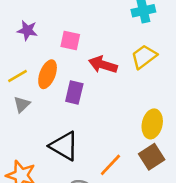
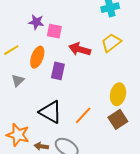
purple star: (27, 30) -> (36, 22), moved
yellow line: (18, 76) -> (11, 50), moved
orange line: (110, 165) -> (83, 115), moved

